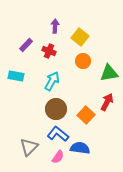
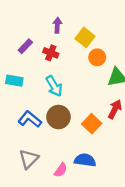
orange circle: (83, 61) -> (97, 57), moved
cyan arrow: (52, 81) -> (54, 86), turned 120
blue L-shape: (58, 134) -> (30, 119), moved

